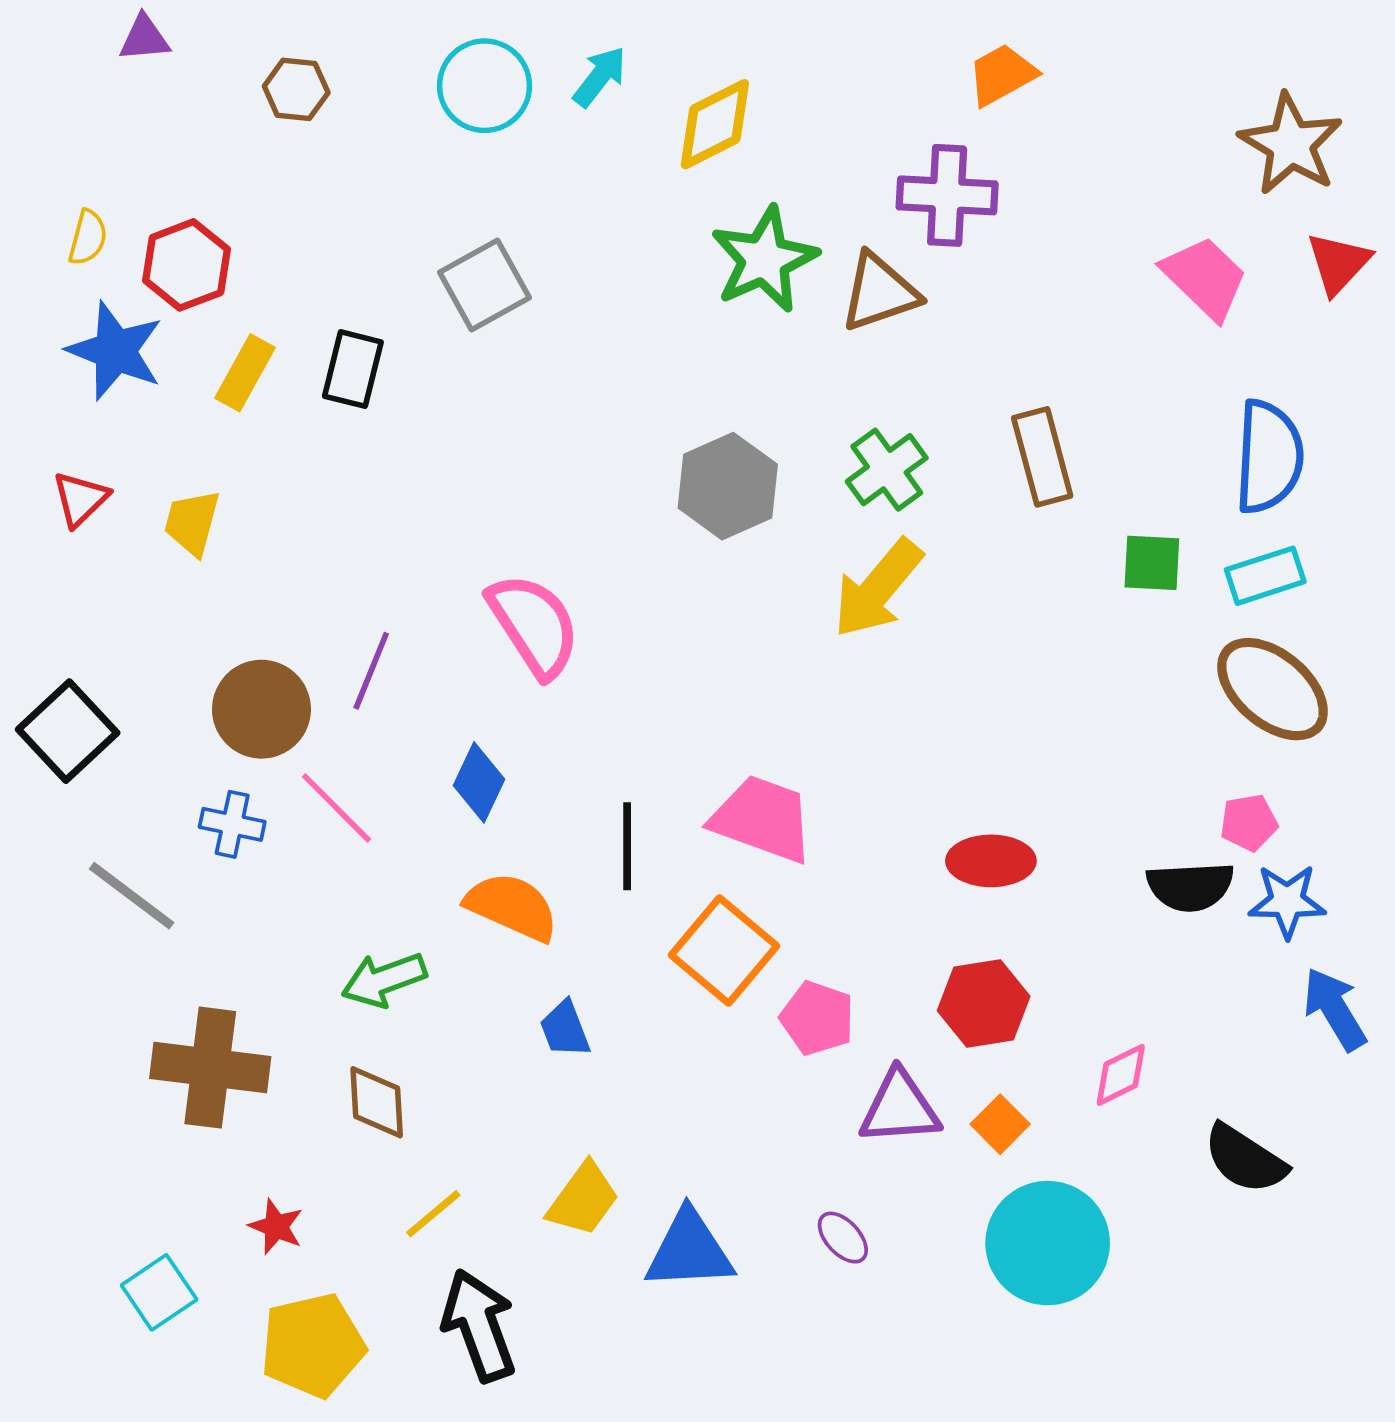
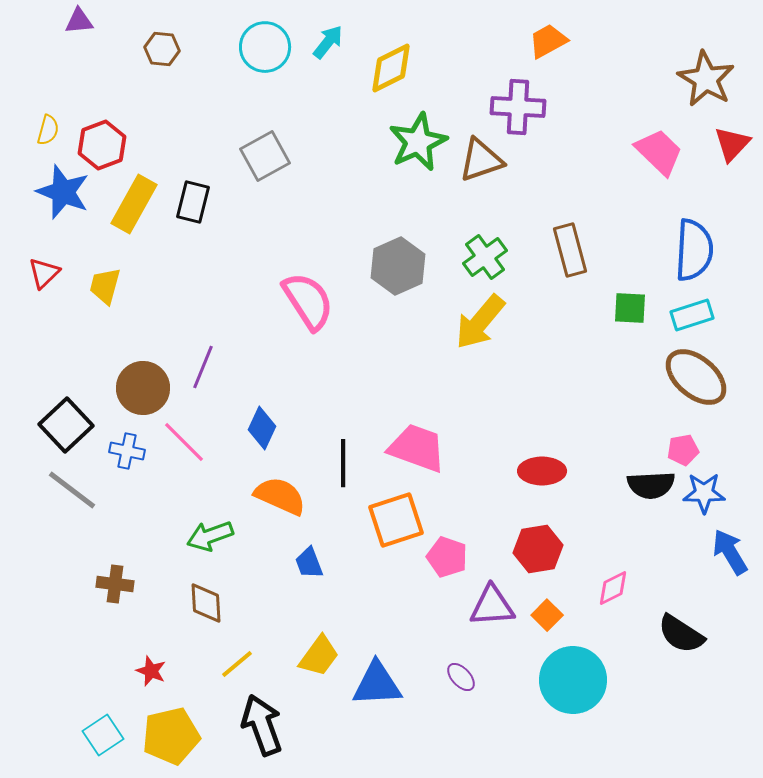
yellow rectangle: (245, 373) -> (134, 204), size x1.4
pink semicircle: (534, 625) -> (308, 301), moved
black square: (68, 731) -> (66, 425), moved
orange square: (724, 951) -> (396, 520), turned 32
brown cross: (210, 1068) -> (115, 584), size x0.6
cyan square: (159, 1292) -> (103, 735), moved

